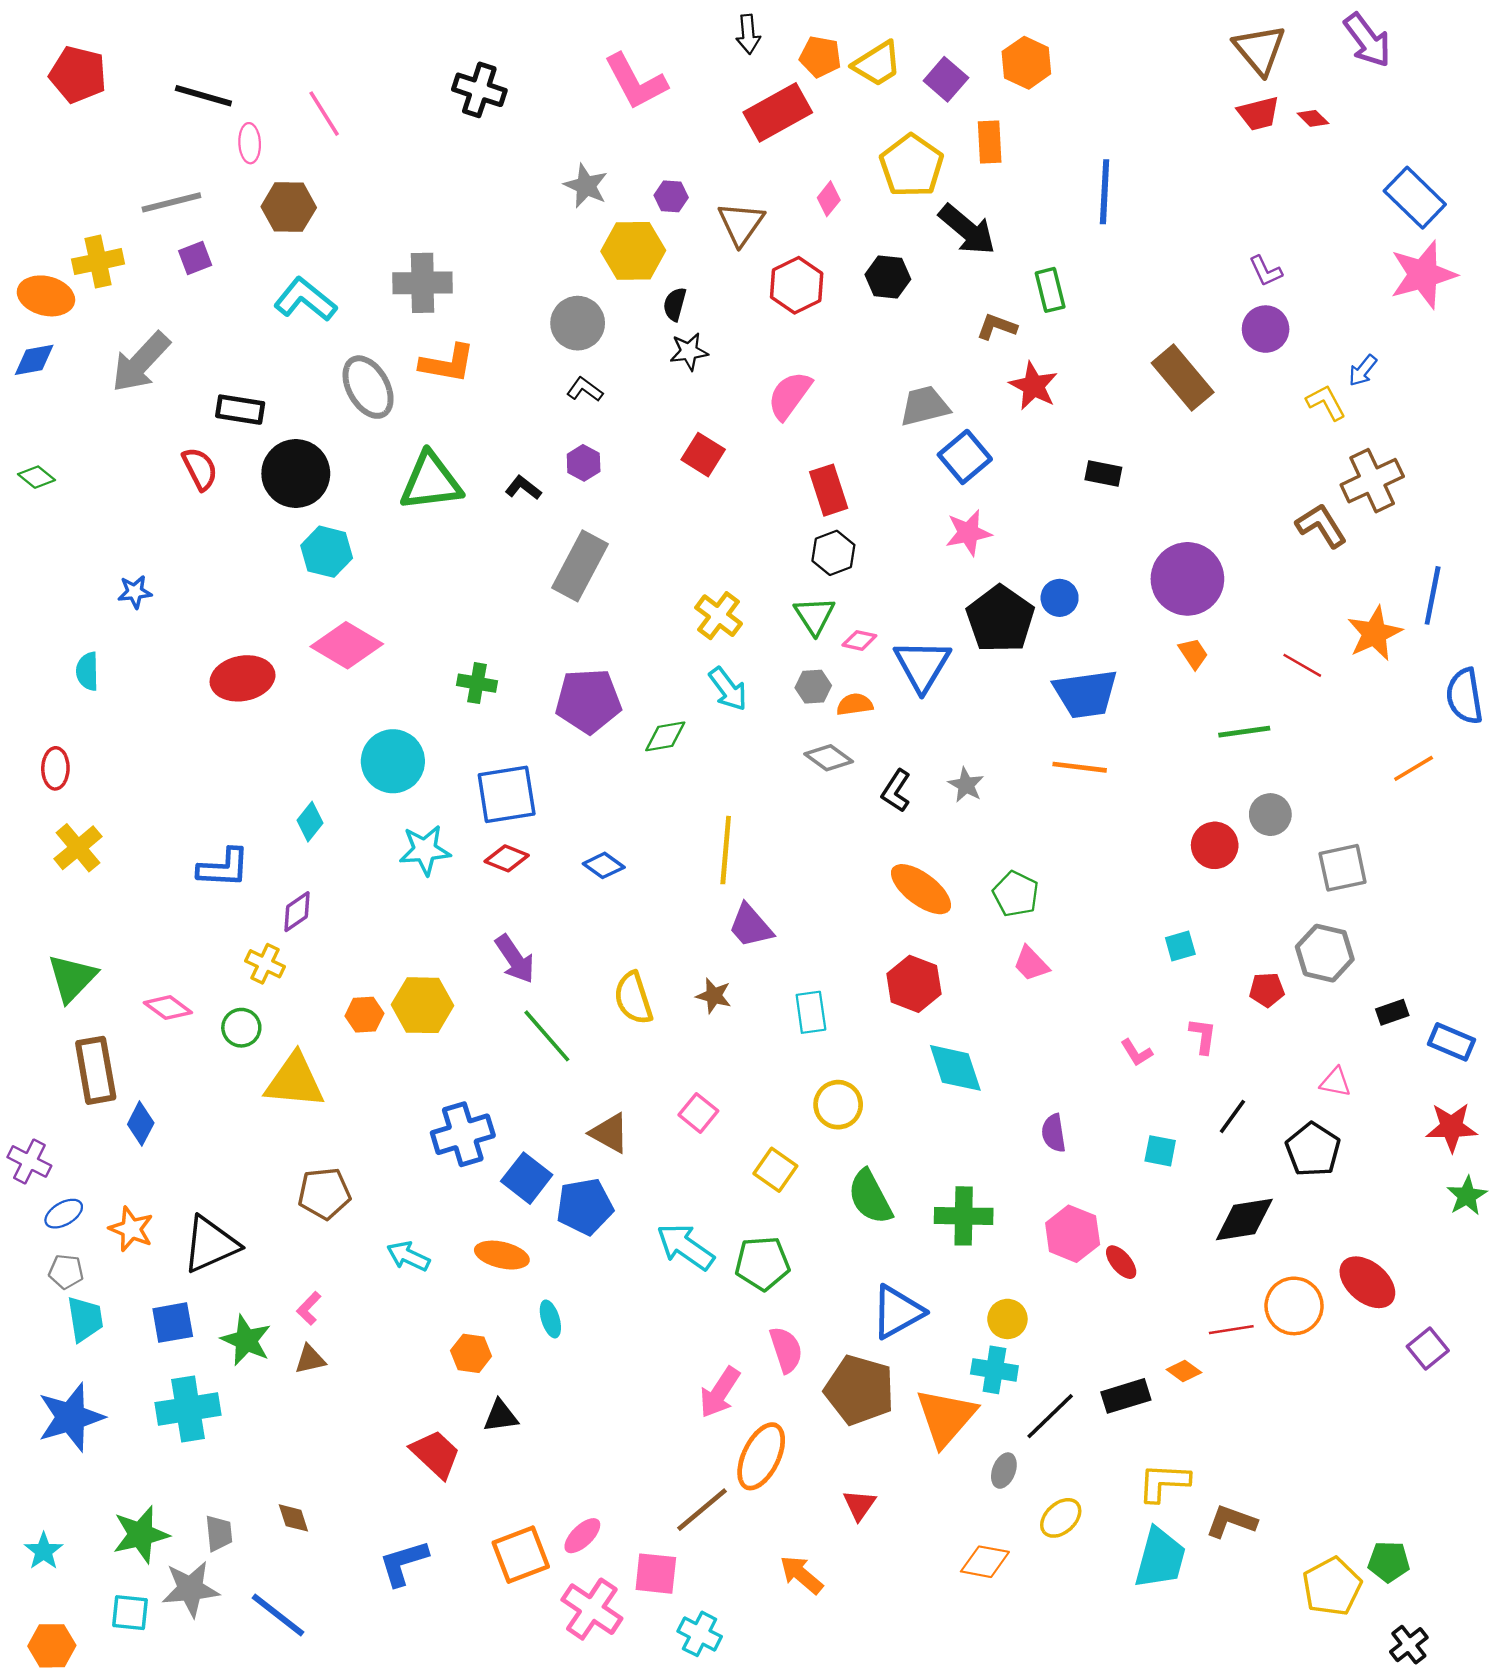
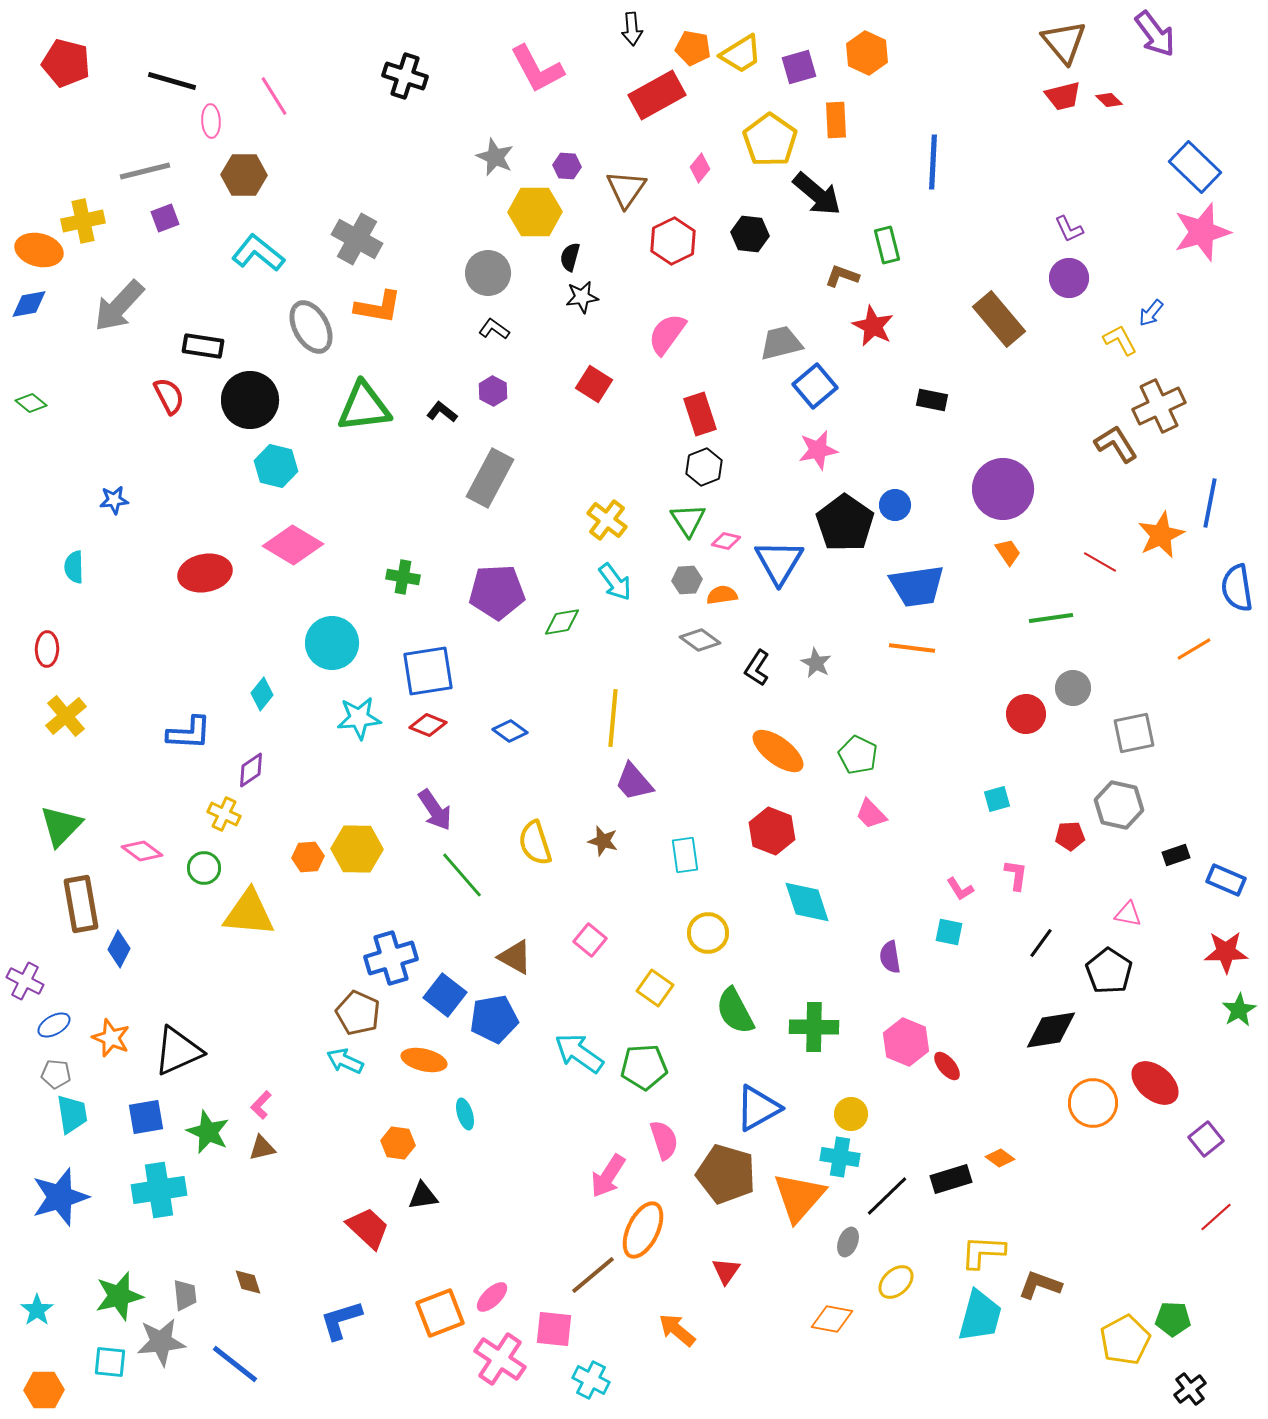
purple square: (946, 79) -> (799, 67), turned 33
gray cross: (423, 283) -> (357, 239), turned 30
cyan square: (1160, 1151) -> (949, 932), moved
brown pentagon: (324, 1193) -> (358, 1013), moved, turned 30
red line: (1231, 1330) -> (1216, 1217), moved, turned -33

